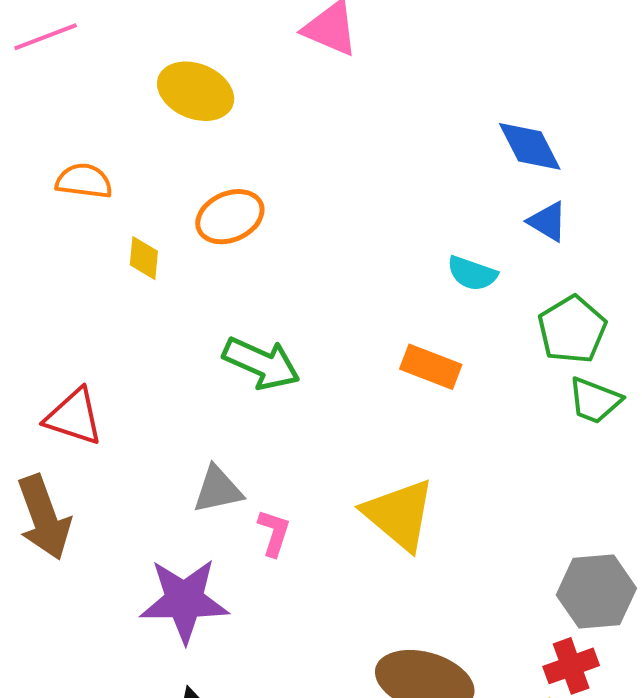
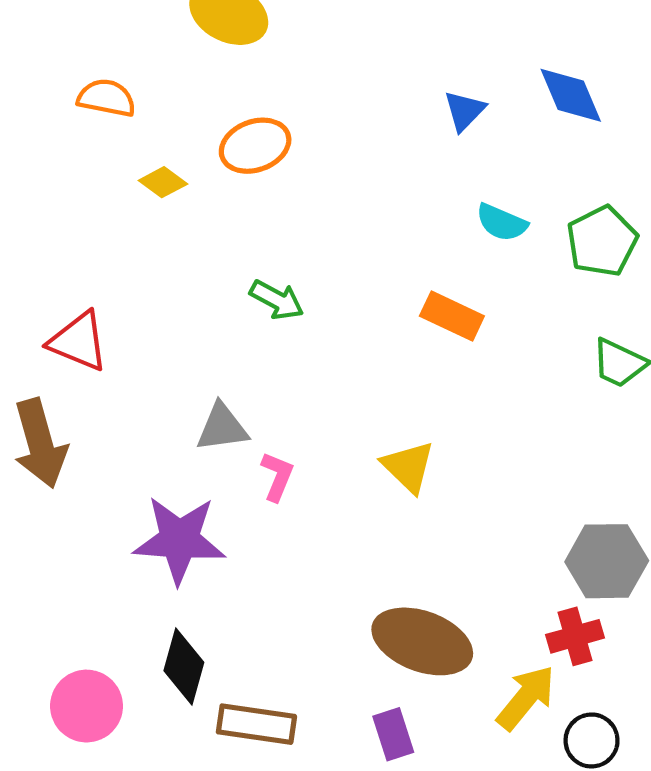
blue triangle: (548, 222) -> (465, 111), moved, turned 39
yellow diamond: (144, 258) -> (163, 182), turned -63
green pentagon: (572, 329) -> (602, 241), moved
green arrow: (261, 363) -> (277, 300), size x0.7
yellow triangle: (399, 514) -> (408, 467), size x0.7

